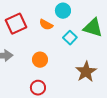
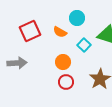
orange circle: (40, 60) -> (63, 62), moved
red circle: (38, 88) -> (66, 82), moved

